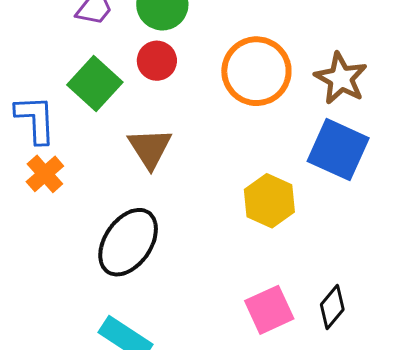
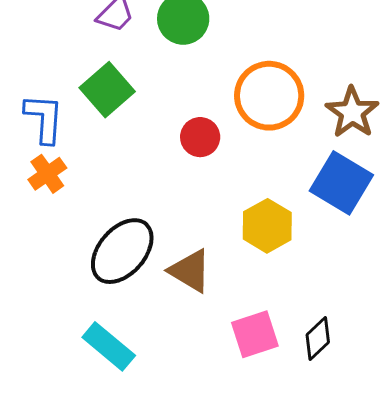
red circle: (157, 61) -> (200, 137), moved
brown triangle: (150, 148) -> (190, 271), moved, turned -33

